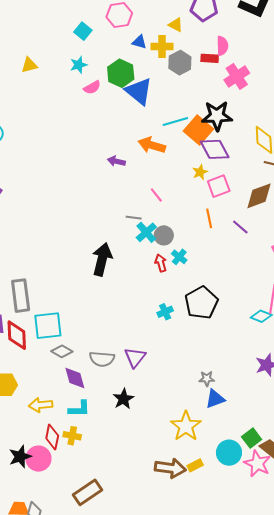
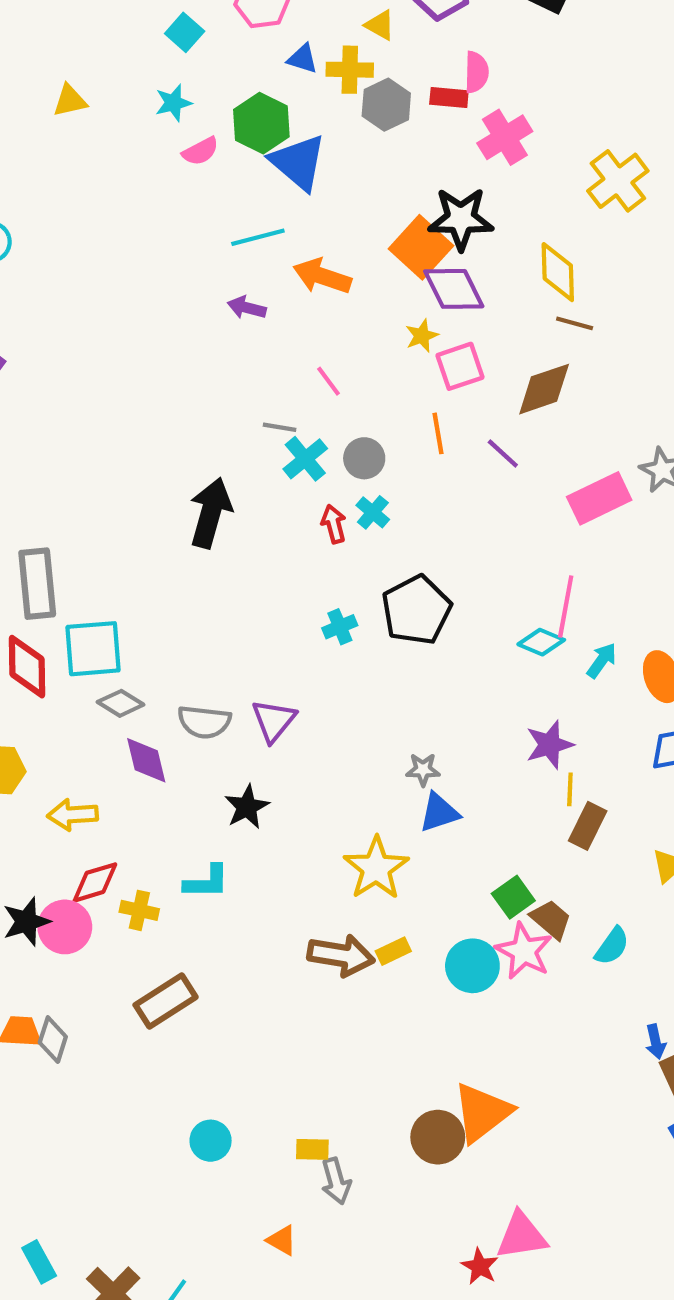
cyan line: (175, 121) -> (258, 237), moved
gray circle: (164, 235) -> (364, 458), moved
cyan L-shape: (79, 409) -> (207, 882), moved
yellow cross: (72, 436) -> (139, 910), moved
red diamond: (52, 437) -> (95, 882), turned 60
cyan circle: (229, 453) -> (472, 966), moved

